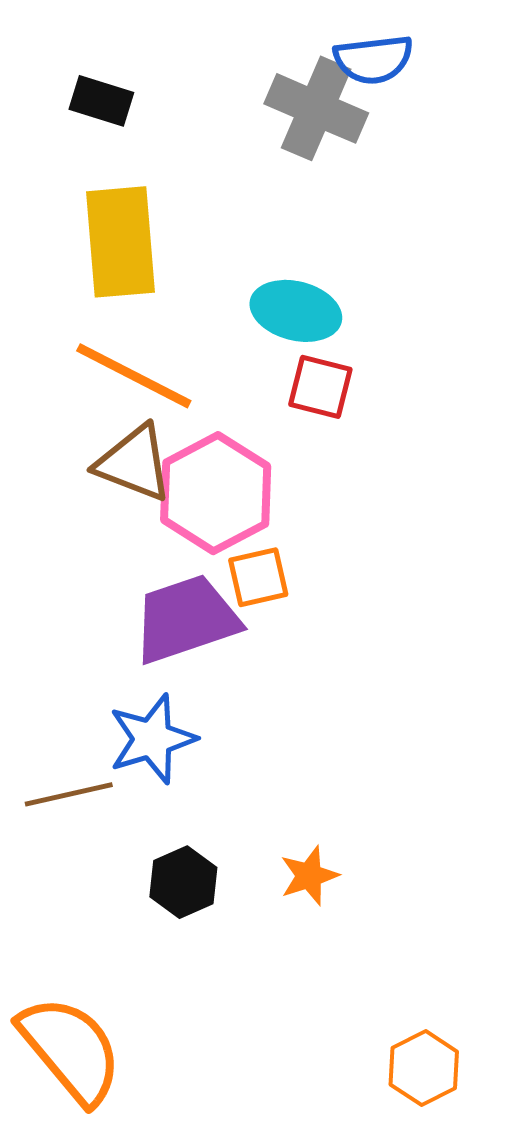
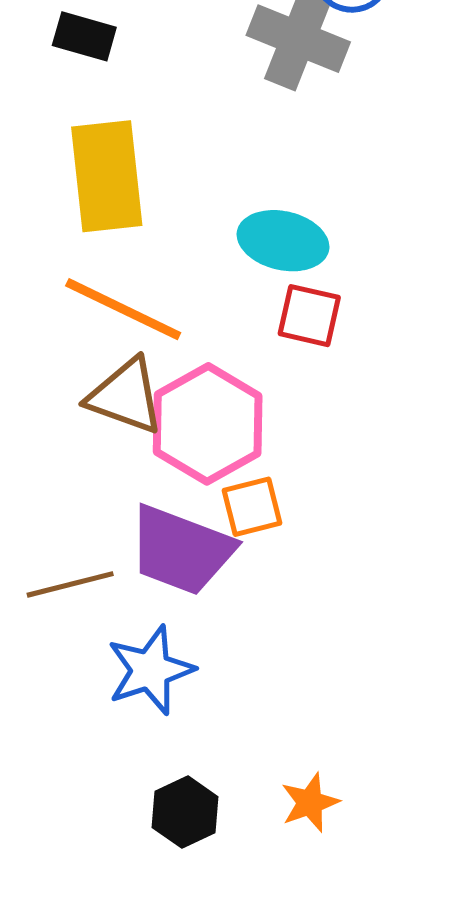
purple trapezoid: (186, 619) -> (181, 550), turned -139
brown line: (69, 794) -> (70, 584), moved

